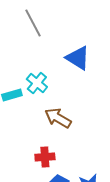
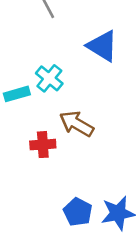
red cross: (45, 157) -> (43, 145), moved

